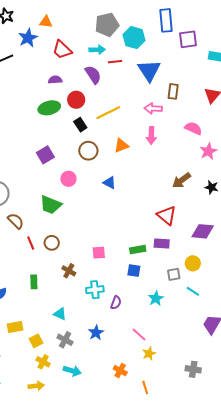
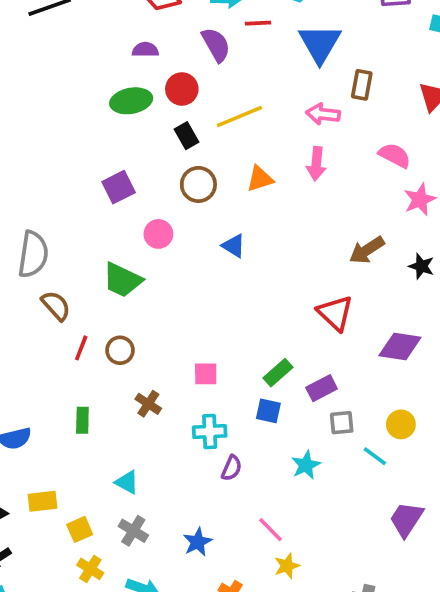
red line: (31, 243) -> (81, 348), turned 40
purple rectangle: (162, 243) -> (322, 388), moved, turned -35
green rectangle: (138, 250) -> (278, 373), turned -35
yellow circle: (193, 263) -> (401, 424), moved
cyan cross: (95, 290) -> (210, 432), moved
blue star: (96, 333) -> (198, 542), moved

